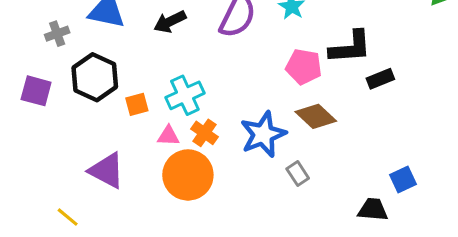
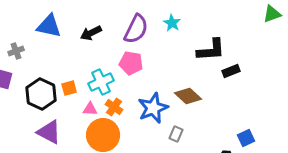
gray cross: (57, 34) -> (16, 51), moved
pink pentagon: (304, 67) -> (131, 63), moved
black hexagon: (95, 77) -> (41, 94), moved
gray rectangle: (298, 173) -> (176, 134), turned 56

